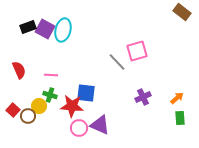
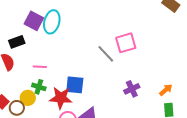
black rectangle: (28, 27) -> (17, 42), moved

